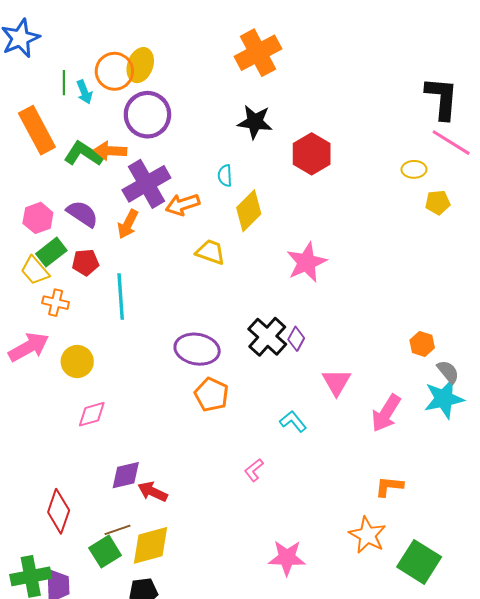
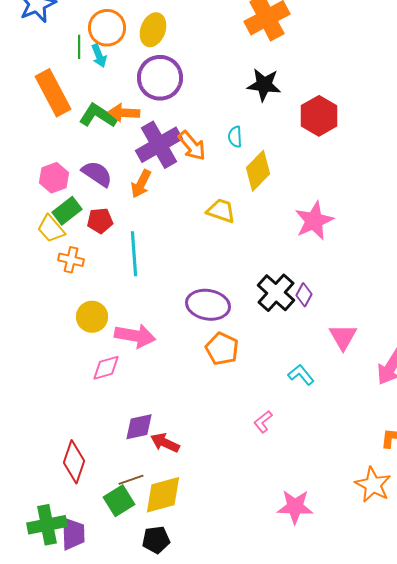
orange circle: (114, 71) -> (107, 28), moved
orange arrow: (183, 205) -> (192, 146), moved, turned -112
pink arrow: (29, 347) -> (135, 336), moved, turned 39

